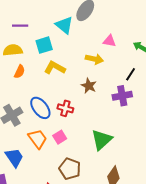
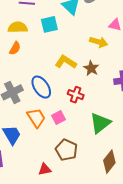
yellow L-shape: (55, 68) -> (66, 62), moved
orange semicircle: (19, 72) -> (15, 48), moved
red cross: (65, 108) -> (76, 95), moved

